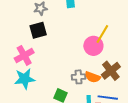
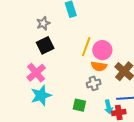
yellow line: (102, 34) -> (86, 47), moved
orange semicircle: (93, 77) -> (99, 66), moved

